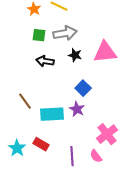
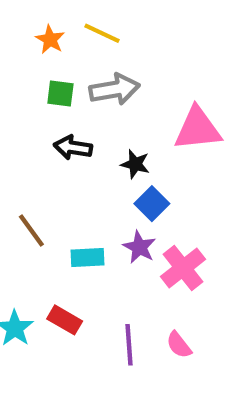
black star: (75, 55) -> (135, 164), moved
cyan rectangle: (52, 114) -> (87, 258), size x0.7
pink cross: (107, 134) -> (183, 268), moved

